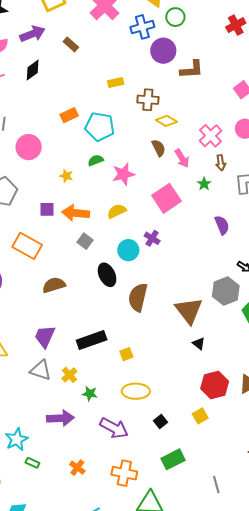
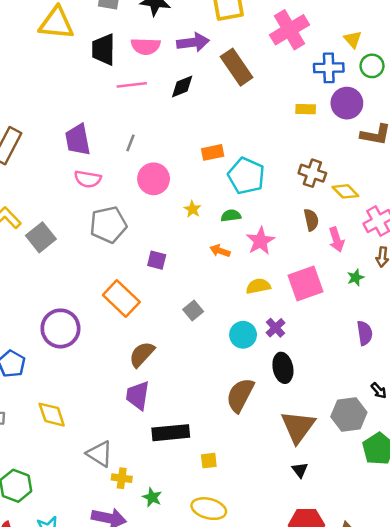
brown rectangle: (71, 44) -> (237, 67), size x1.8
yellow rectangle: (116, 82) -> (306, 109), moved
brown cross: (148, 100) -> (312, 173), moved
yellow diamond: (166, 121) -> (345, 191), moved
pink star: (123, 174) -> (260, 241), turned -30
yellow star: (66, 176) -> (193, 209), moved
yellow semicircle: (117, 211) -> (258, 286), moved
orange arrow: (76, 213) -> (220, 251), moved, size x0.6
black ellipse: (107, 275) -> (283, 368), moved
brown semicircle: (54, 285) -> (142, 354), turned -45
purple trapezoid: (45, 336) -> (138, 396), moved, turned -30
yellow cross: (69, 375) -> (122, 478), moved, turned 35

